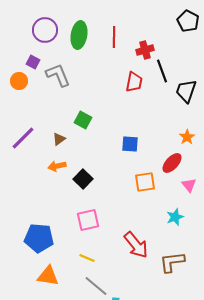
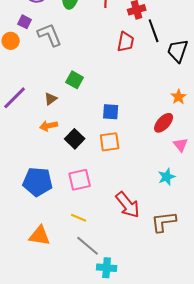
blue square: (130, 144) -> (111, 112), moved
orange square: (145, 182) -> (110, 142), moved
blue pentagon: (39, 238) -> (38, 182), moved

